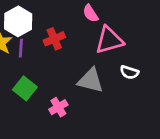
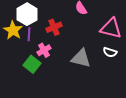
pink triangle: (109, 40) -> (111, 28), moved, turned 30
pink cross: (58, 107) -> (44, 50), moved

